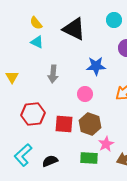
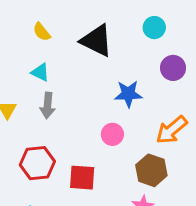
cyan triangle: (37, 42) -> (40, 72), moved
gray arrow: (53, 74) -> (48, 105), moved
brown hexagon: (90, 124) -> (151, 170), moved

